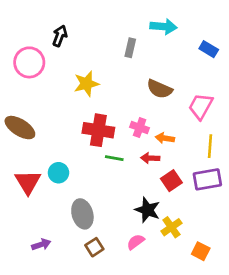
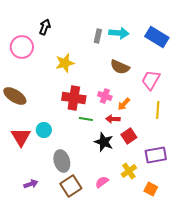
cyan arrow: (163, 27) -> (119, 33), moved
blue rectangle: (209, 49) -> (157, 37), size x1.6
orange arrow: (165, 138) -> (124, 104), turned -56
purple rectangle: (207, 179) -> (156, 155), moved
black star: (148, 210) -> (104, 142), moved
brown square: (94, 247) -> (71, 186), size x1.5

